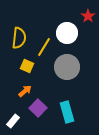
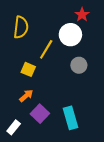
red star: (88, 16) -> (82, 15), moved
yellow semicircle: (19, 38) -> (21, 27), moved
gray circle: (67, 67) -> (79, 65), moved, size x0.6

